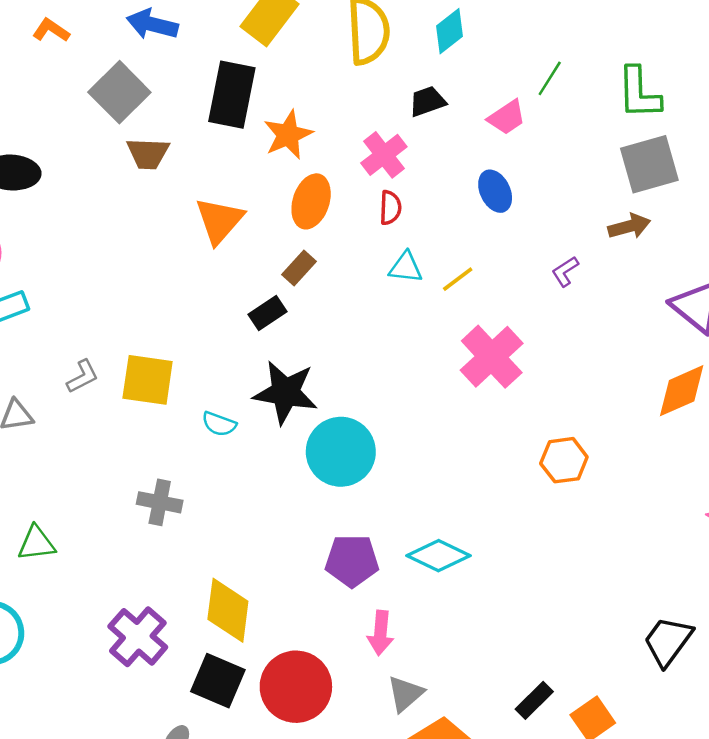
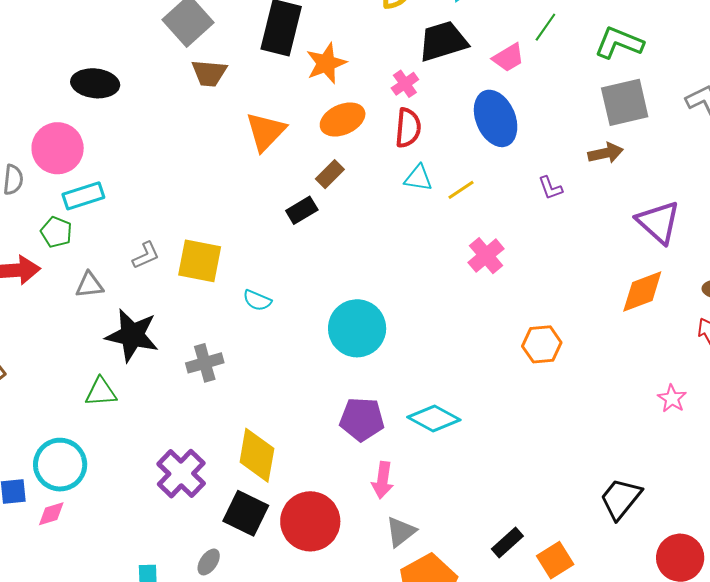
green L-shape: (639, 93) -> (619, 43), turned 111
black trapezoid: (427, 101) -> (443, 41), size x1.6
pink cross: (384, 155) -> (405, 84), size x0.7
blue ellipse: (495, 191) -> (496, 118), size x1.6
orange ellipse: (311, 201) -> (343, 119), turned 45
red semicircle: (390, 208) -> (408, 128), size x1.4
purple L-shape: (565, 271) -> (550, 188), turned -80
pink cross: (492, 357) -> (486, 256), size x0.7
black star: (285, 392) -> (132, 335), moved
gray cross: (160, 502) -> (205, 363), turned -30

